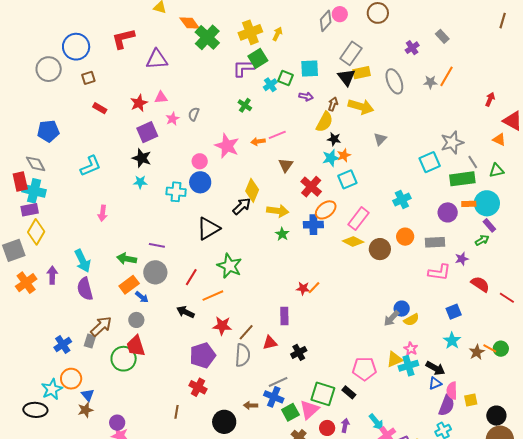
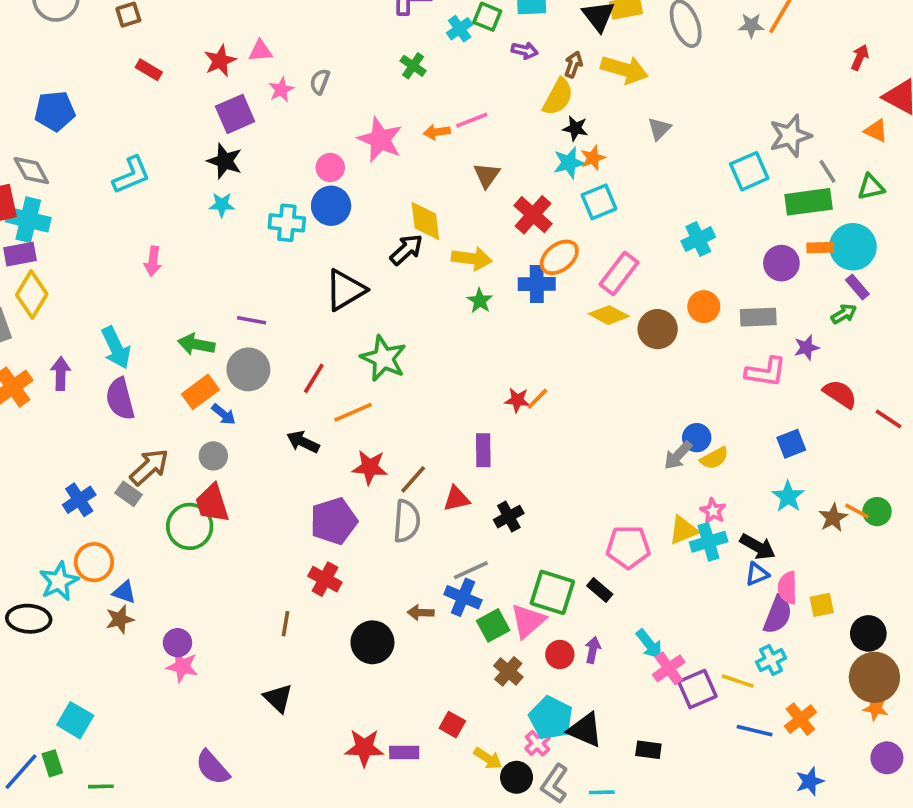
yellow diamond: (252, 190) -> (425, 221), turned -30
gray rectangle: (90, 341) -> (129, 494), turned -72
blue triangle: (88, 395) -> (124, 592), turned -32

